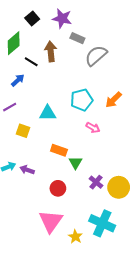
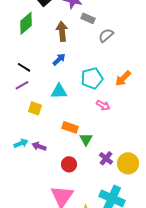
gray semicircle: (96, 56) -> (106, 35), size x0.7
black line: (31, 62) -> (24, 67), moved
blue arrow: (18, 80) -> (59, 59), moved

